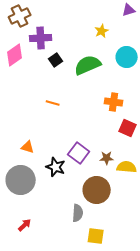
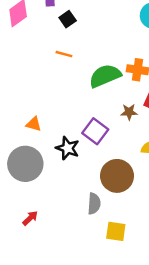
green semicircle: (88, 65) -> (105, 76), moved
orange line: (53, 103) -> (64, 54), moved
brown star: (107, 158) -> (129, 112), moved

